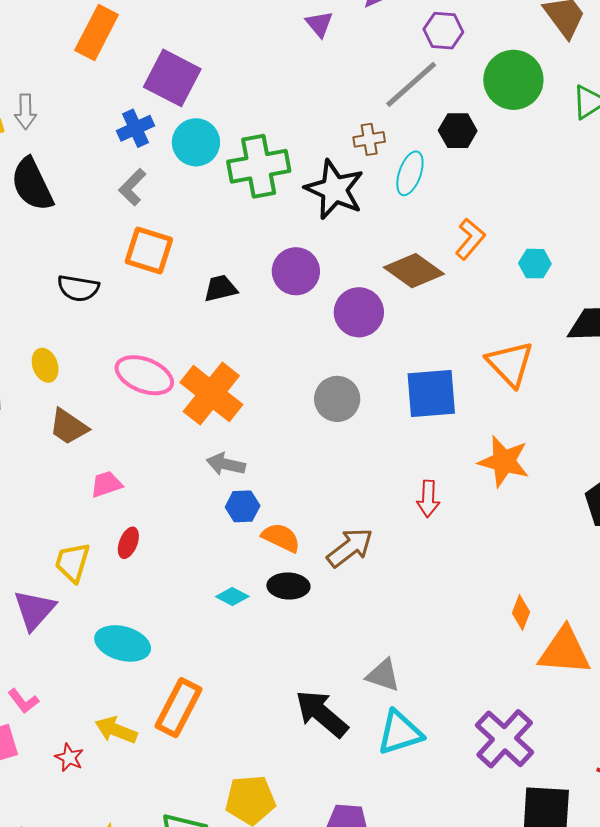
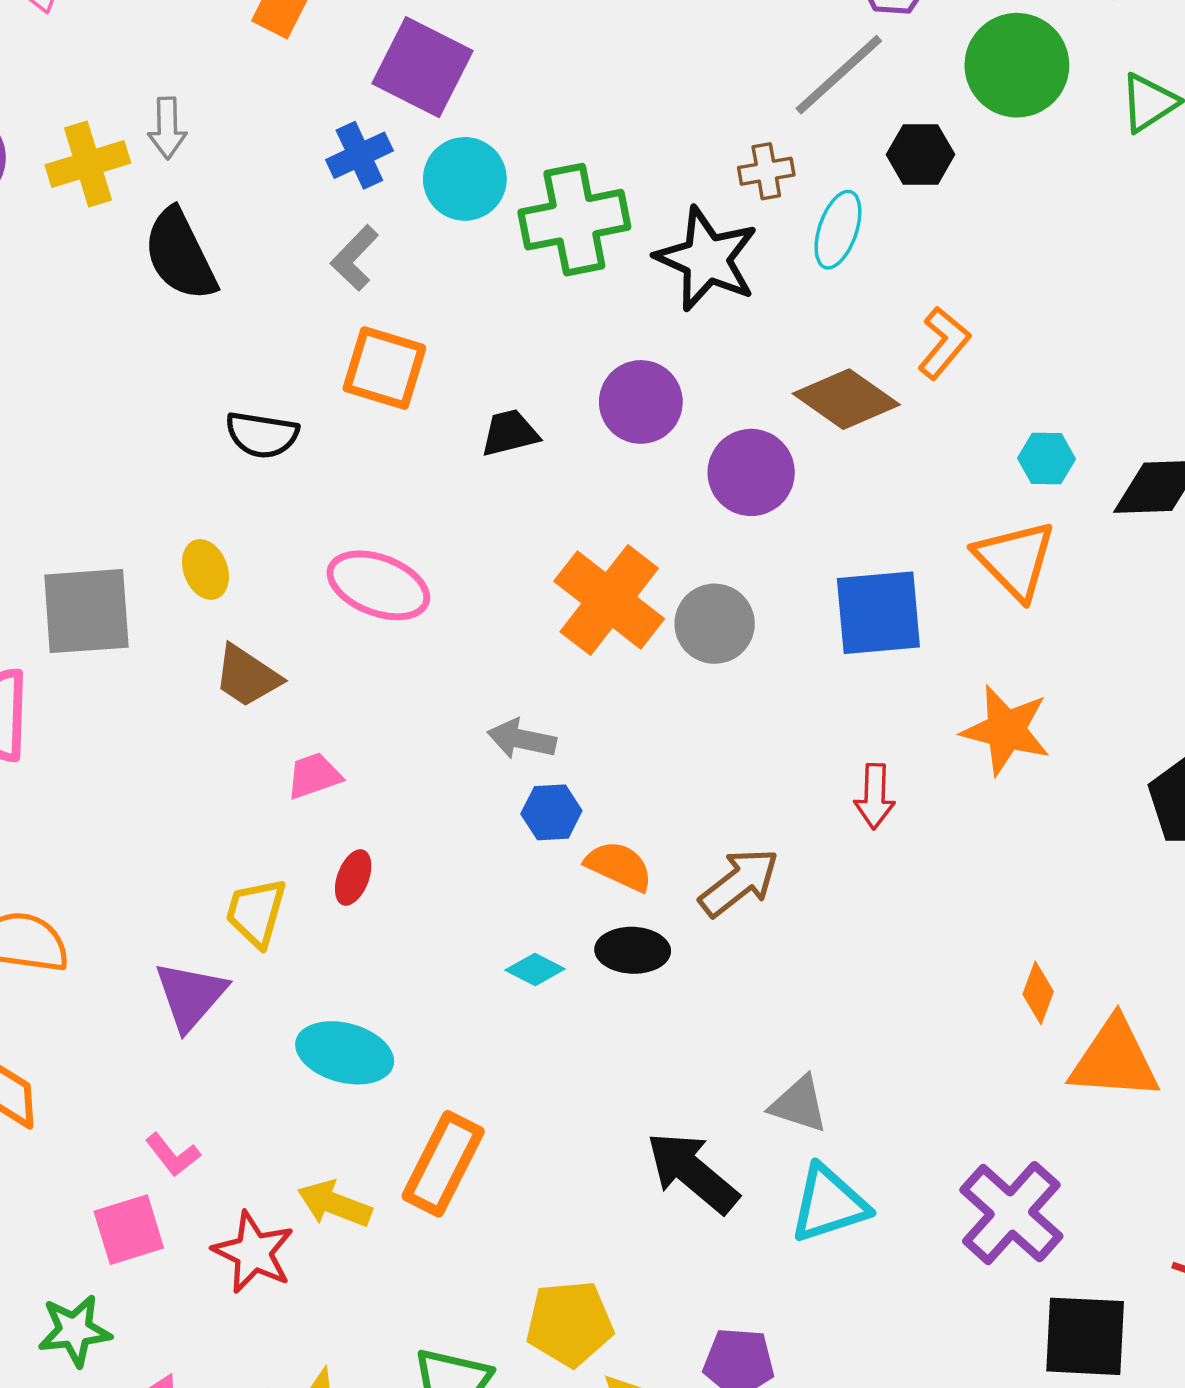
cyan hexagon: (535, 264) -> (1046, 459), moved
orange cross: (211, 394) -> (609, 600), moved
red star: (69, 758) -> (253, 1252), size x1.6

